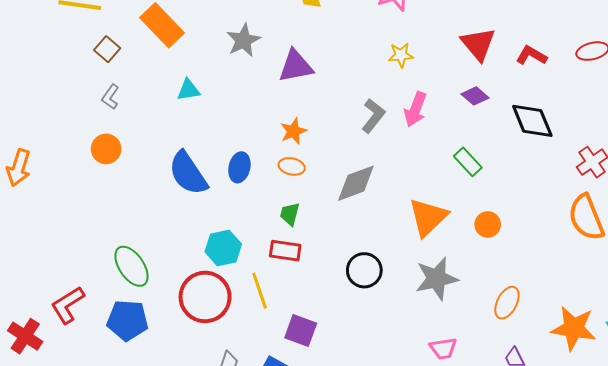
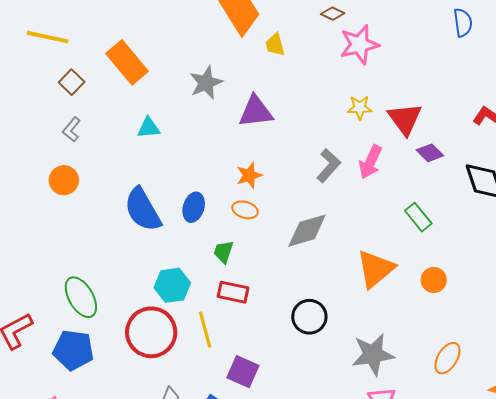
red triangle: (478, 44) -> (405, 119), moved
green trapezoid: (290, 214) -> (224, 252), moved
gray star: (436, 279) -> (373, 354), moved

